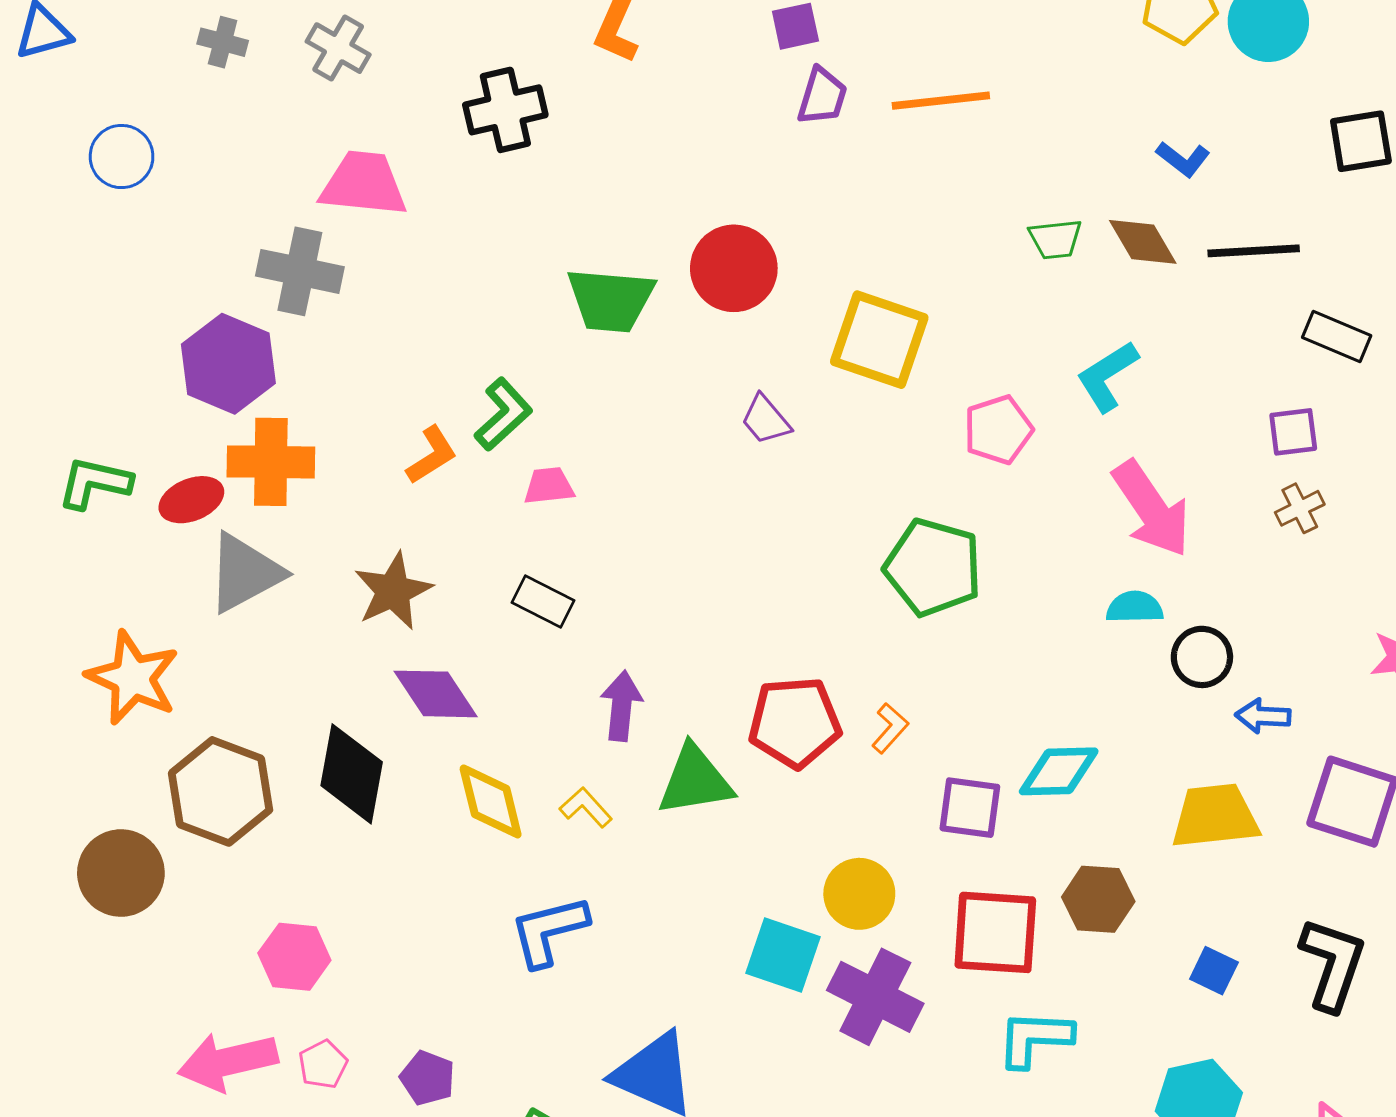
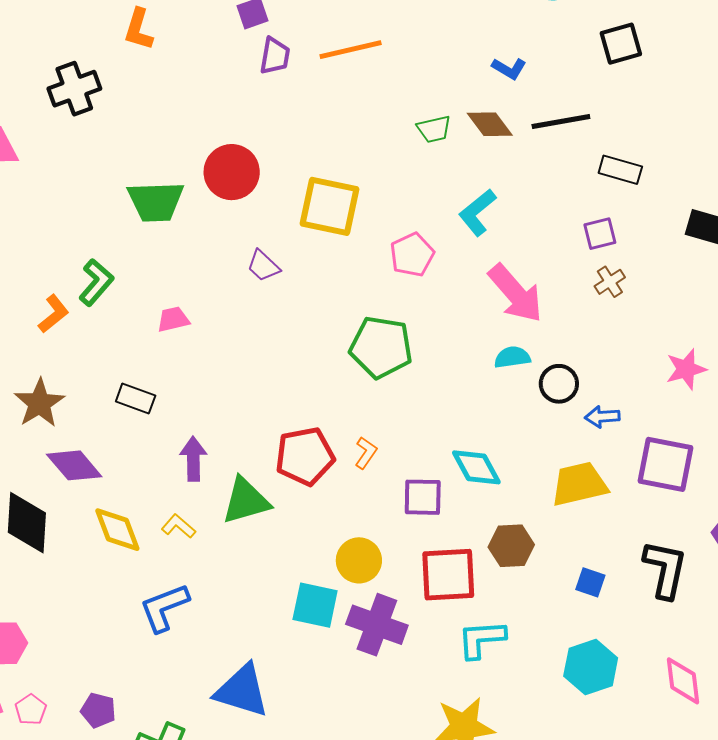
pink trapezoid: (549, 486) -> (173, 319), moved
cyan diamond: (1059, 771) -> (476, 467), turned 70

